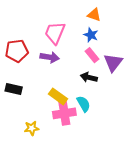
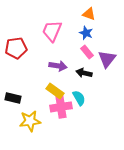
purple arrow: (50, 57) -> (58, 66), moved
black rectangle: (14, 89) -> (13, 98), moved
yellow star: (32, 128) -> (30, 121), size x1.5

